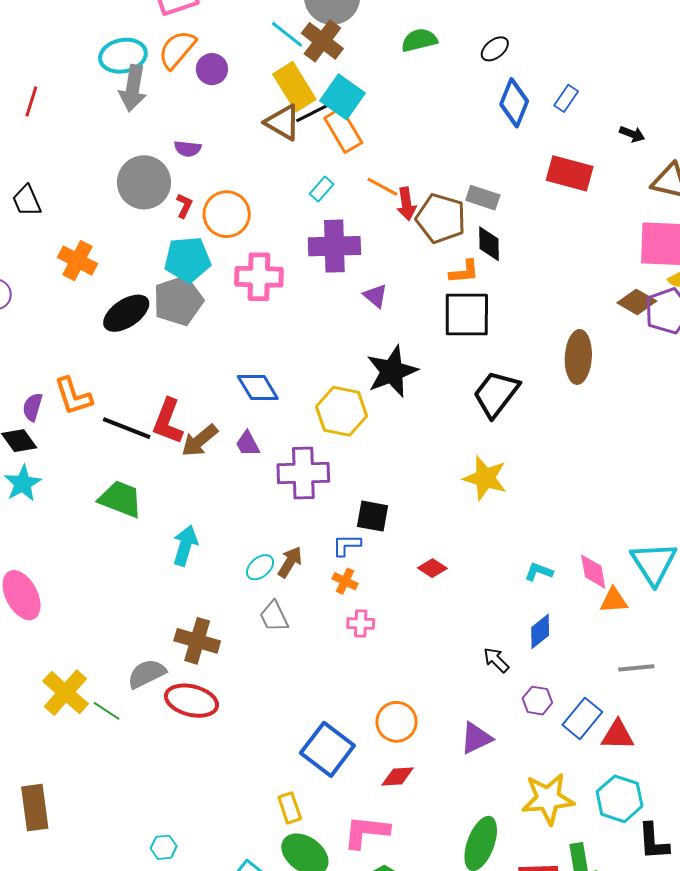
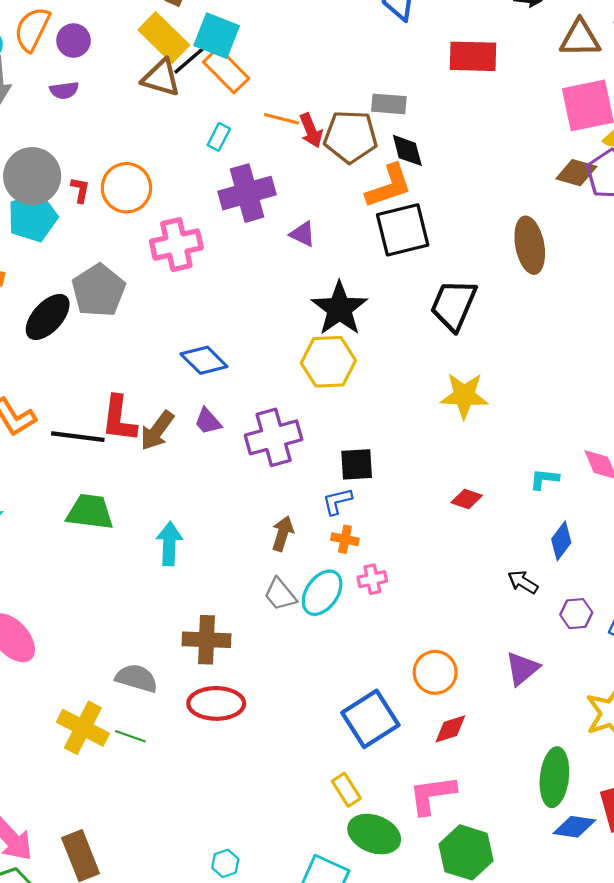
purple semicircle: (188, 149) -> (64, 90), moved
cyan pentagon: (188, 260) -> (33, 217), moved
orange L-shape: (464, 272) -> (389, 186), size x1.5
yellow hexagon: (342, 411) -> (328, 362), moved
cyan ellipse: (260, 567) -> (322, 593), moved, size x1.5
red diamond: (432, 568) -> (467, 499), moved
gray semicircle: (147, 674) -> (137, 678), moved, turned 57
blue square: (327, 749) -> (370, 719), turned 34

